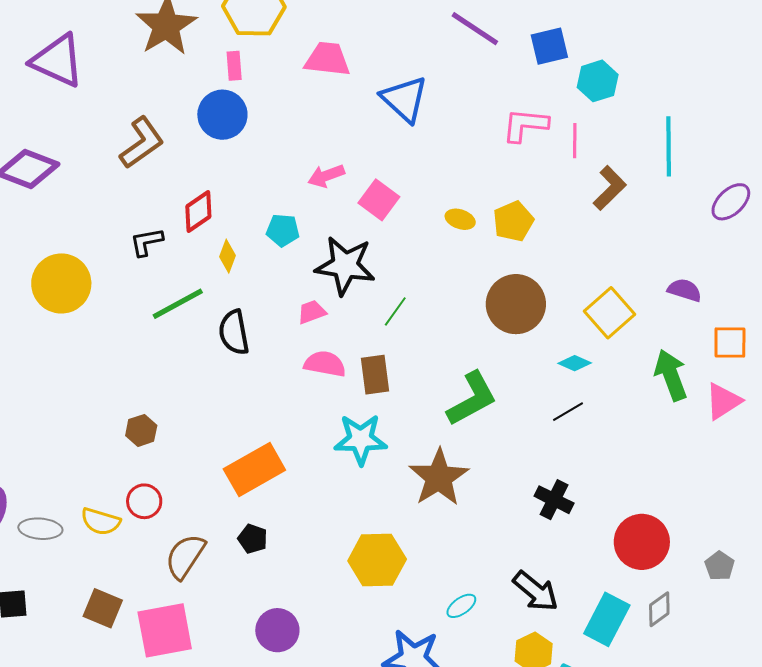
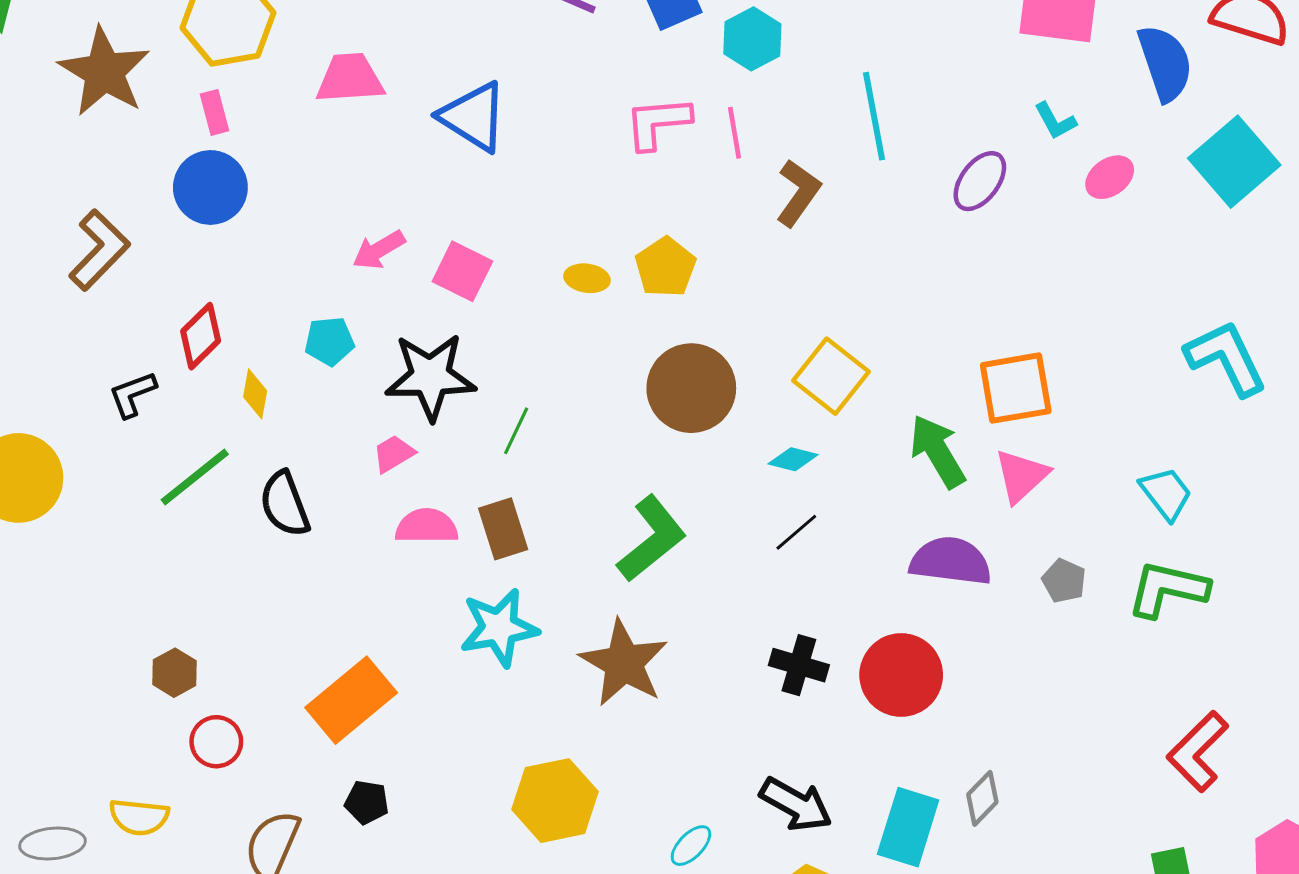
purple semicircle: (685, 290) -> (951, 561), moved, size x1.6
orange square: (730, 343) -> (1016, 388), size x1.4
red circle: (144, 501) -> (216, 742), moved
red circle: (642, 542) -> (901, 675), moved
gray pentagon: (720, 566) -> (1064, 581), moved

